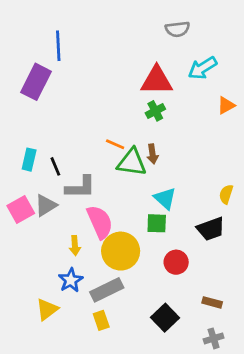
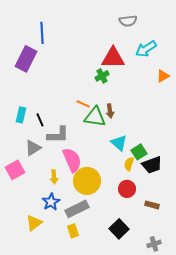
green cross: (155, 111) -> (102, 76), moved
yellow semicircle: (226, 194) -> (129, 164), moved
pink square: (21, 209) -> (15, 170), moved
green square: (157, 223) -> (139, 152), moved, turned -35
brown rectangle: (212, 302) -> (152, 205), moved

